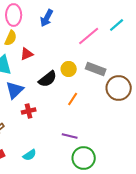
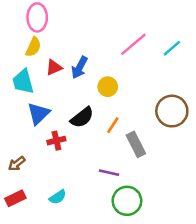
blue arrow: (47, 18) -> (80, 67), moved
cyan line: (117, 25) -> (172, 48), moved
gray rectangle: (96, 69) -> (136, 144), moved, turned 42
black semicircle: (48, 79) -> (82, 117), moved

